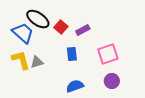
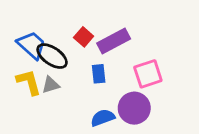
black ellipse: (38, 19) -> (52, 56), moved
purple rectangle: (83, 30) -> (114, 41), size x1.6
purple circle: (112, 81) -> (134, 108), moved, size x1.5

